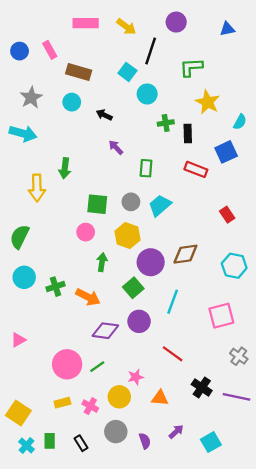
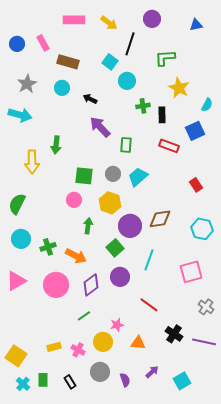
purple arrow: (116, 147) -> (100, 127), size x1.6
purple diamond: (105, 331) -> (91, 285), turned -45
pink triangle: (18, 340) -> (16, 281), moved, size x1.5
pink circle: (67, 364) -> (56, 285), moved

